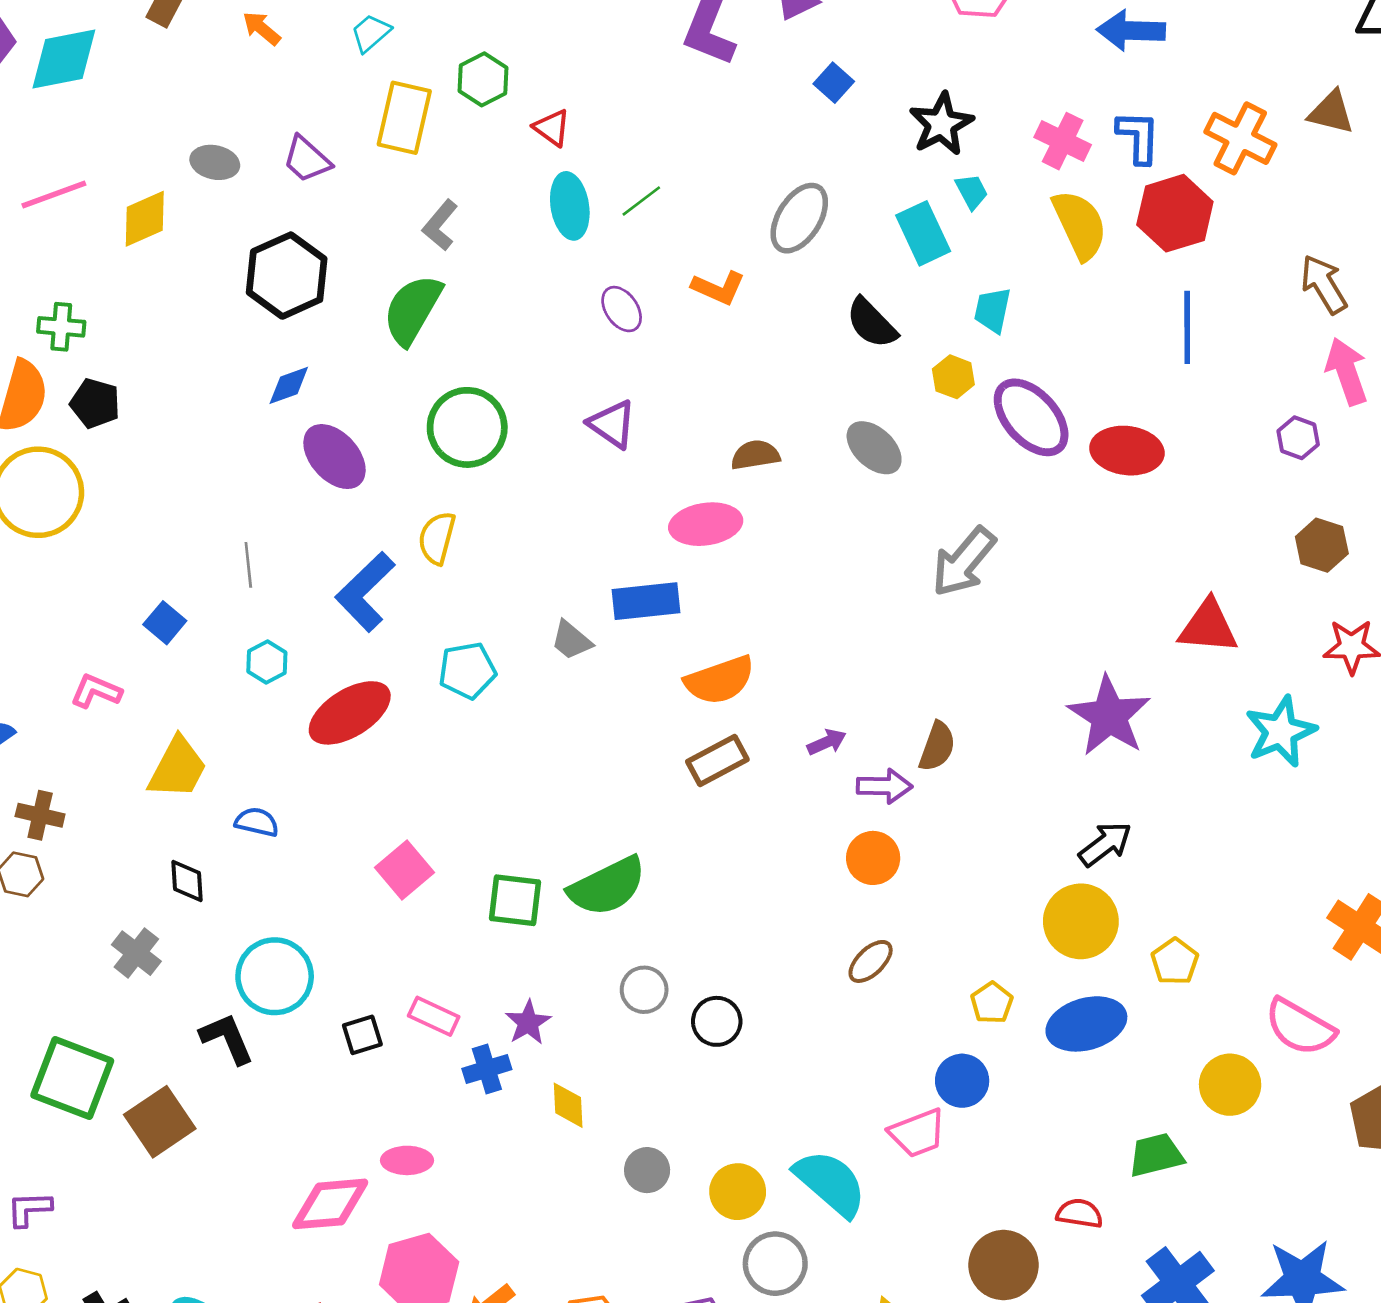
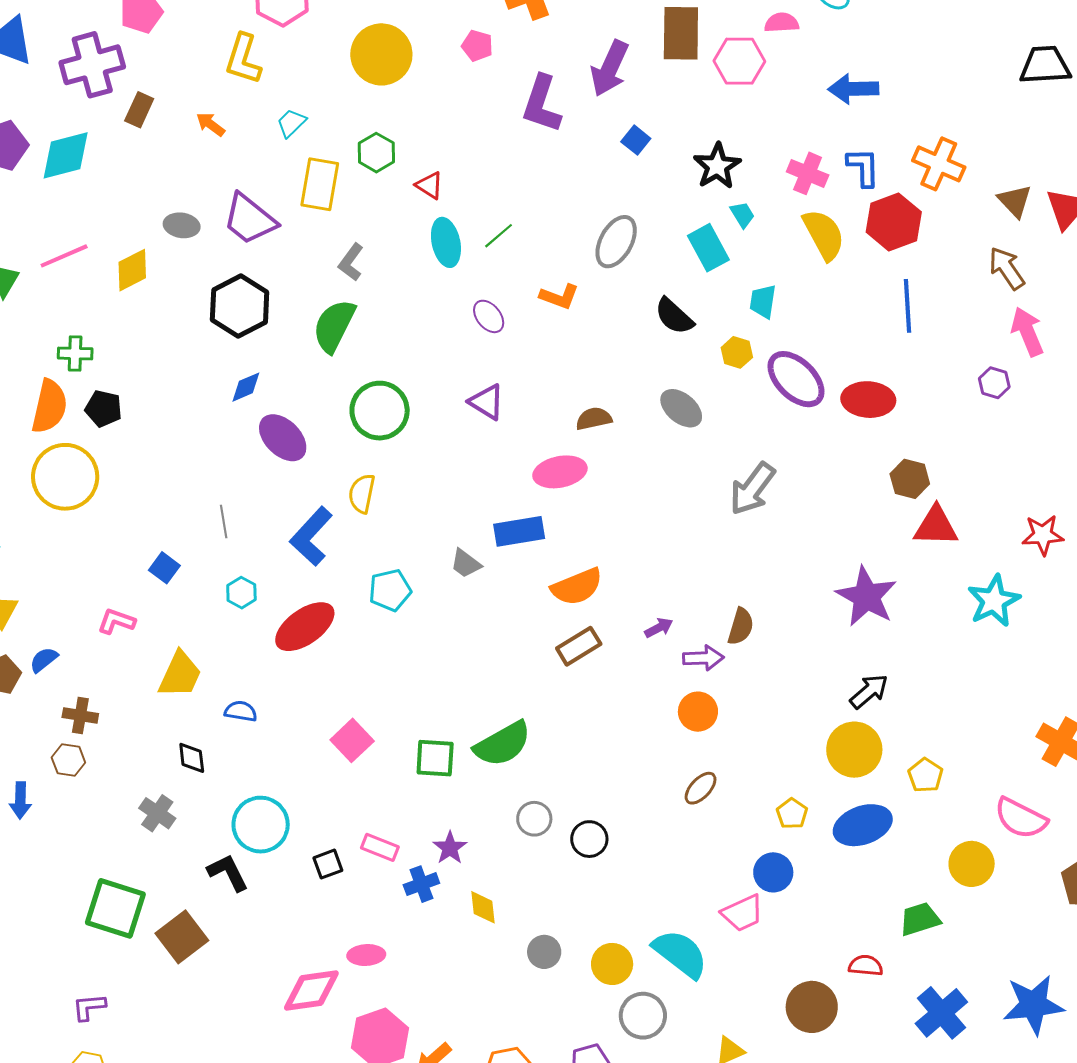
brown triangle: (1331, 112) -> (1015, 201), moved, turned 36
purple trapezoid: (307, 159) -> (250, 219), size x1.5
brown hexagon: (1322, 545) -> (910, 479), moved

